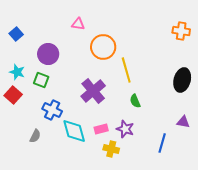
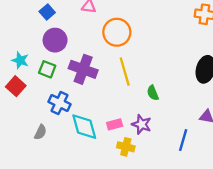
blue square: (16, 34) -> (47, 12), moved
yellow line: (126, 70) -> (125, 72), moved
purple cross: (93, 91) -> (83, 69), moved, turned -30

